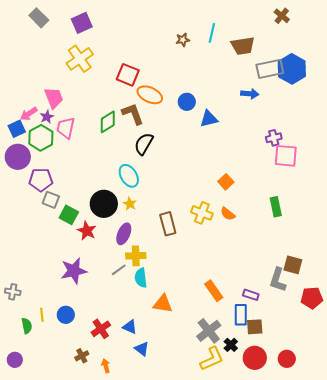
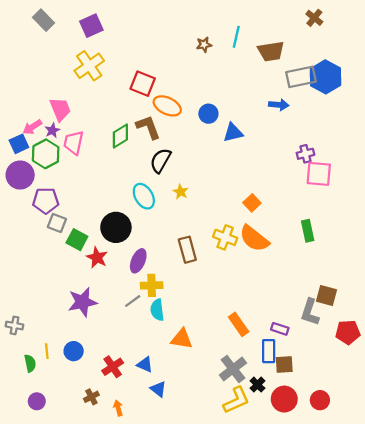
yellow star: (130, 204) -> (181, 192), moved
orange semicircle: (228, 214) -> (254, 239), size x1.8
purple circle: (15, 360) -> (37, 401), moved

